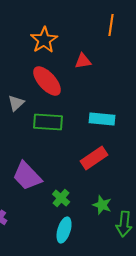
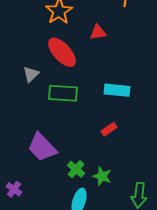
red rectangle: (94, 158) -> (109, 129), size x0.6
green star: (102, 205) -> (102, 176), moved

